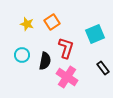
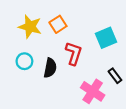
yellow star: (27, 24) -> (30, 27), size x1.5
pink cross: (67, 77) -> (93, 91), moved

